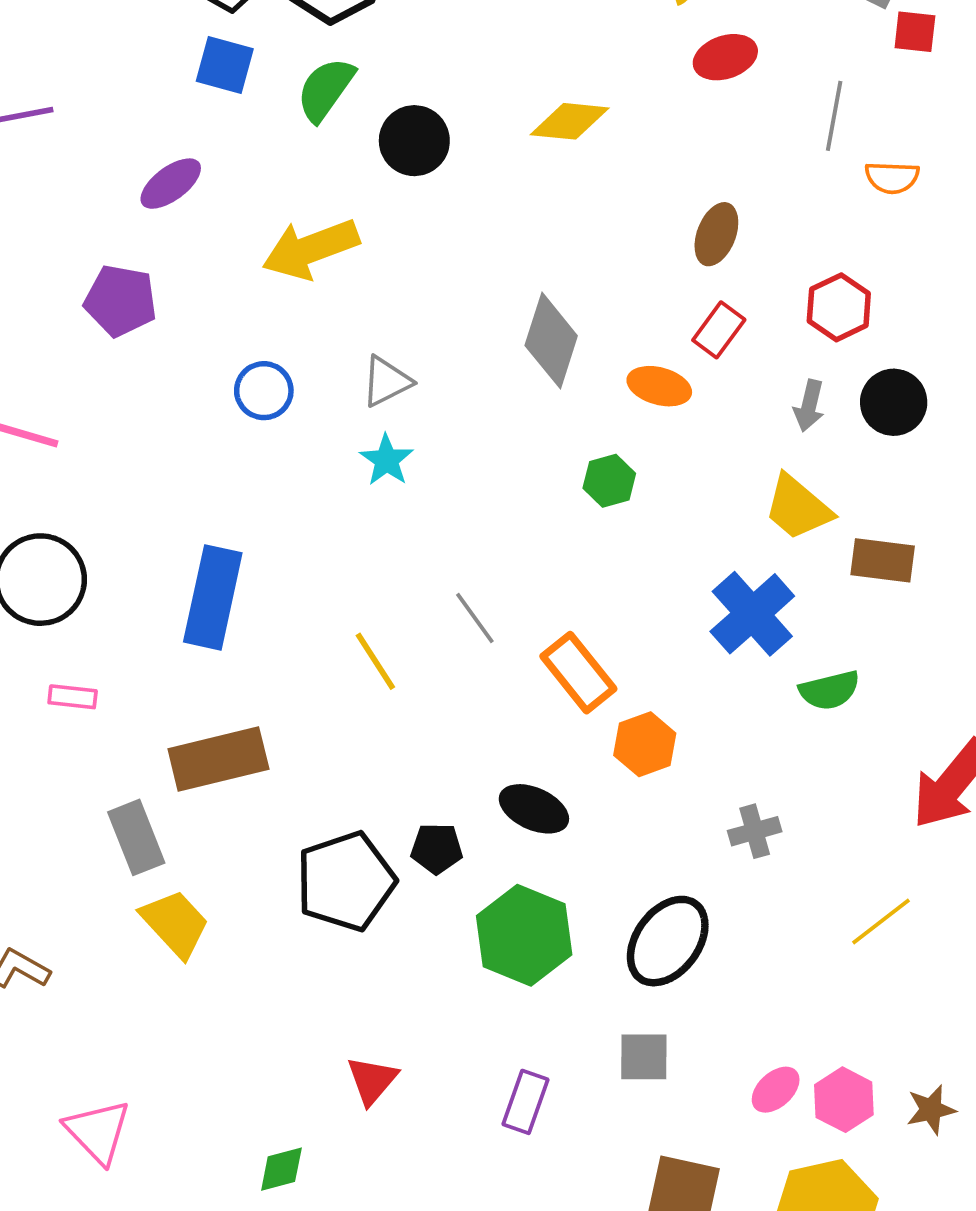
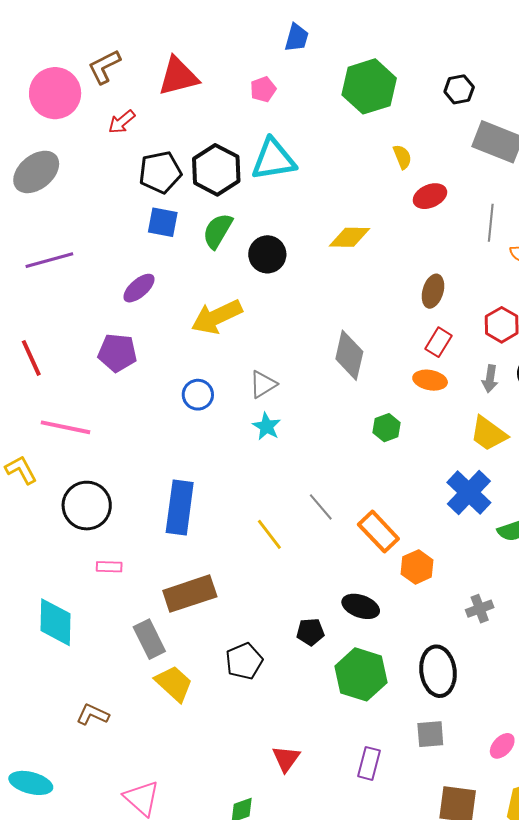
orange ellipse: (659, 386) -> (430, 380), moved
black pentagon: (346, 881) -> (244, 661), moved, size x0.7
black ellipse: (668, 941) -> (438, 671), turned -39

